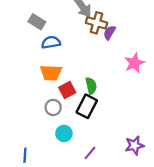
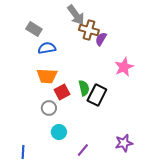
black rectangle: (87, 106) -> (97, 95), moved

